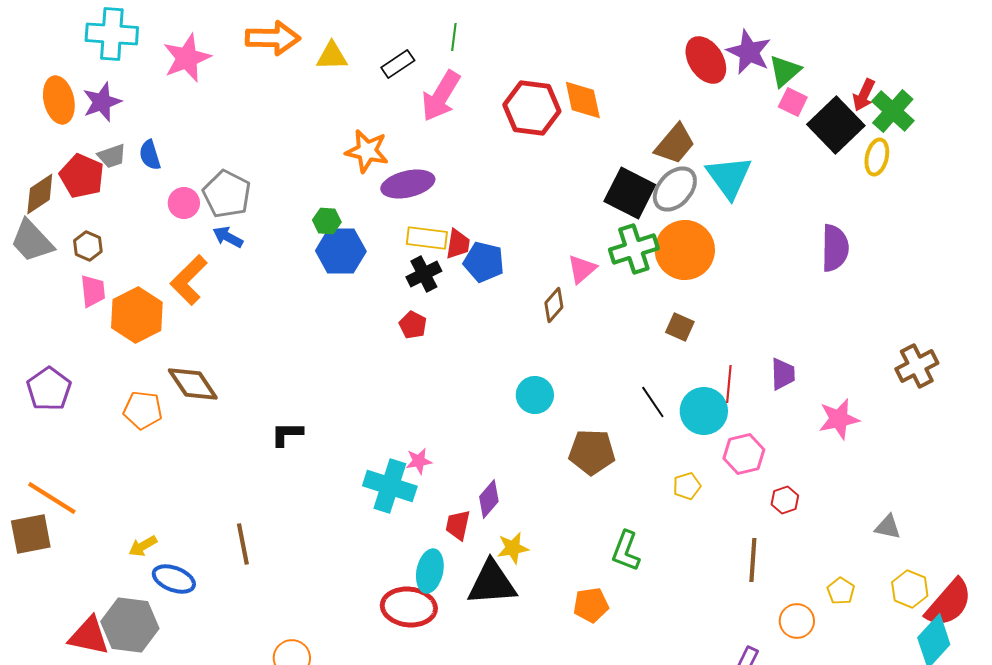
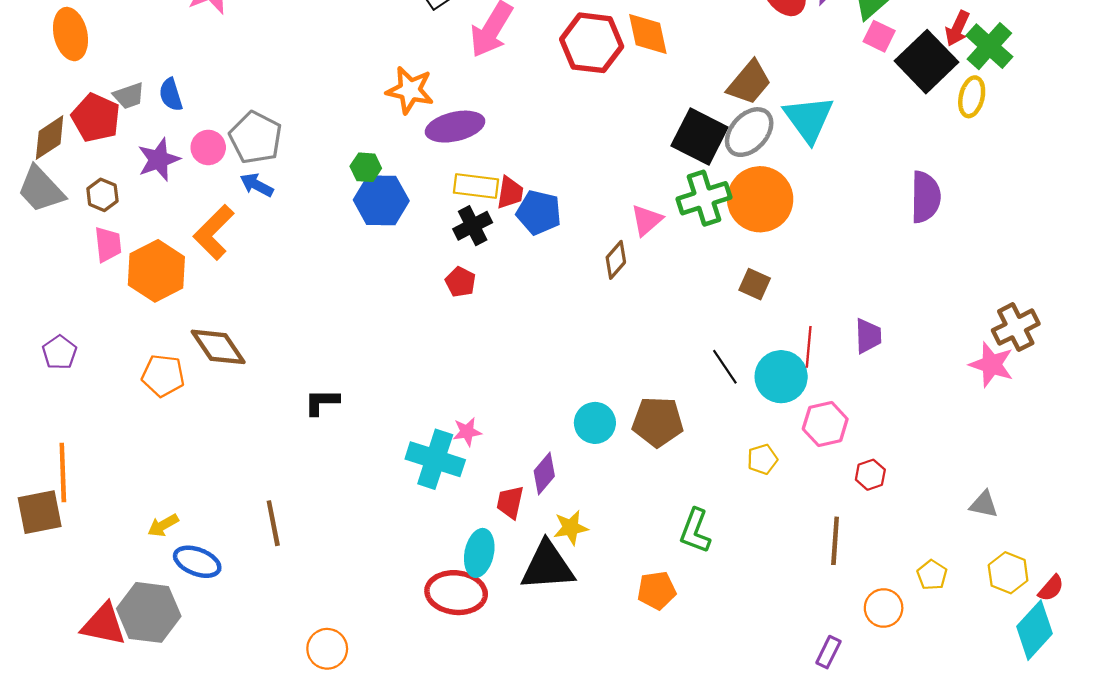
purple star: (102, 102) -> (159, 160), moved
purple pentagon: (49, 389) -> (59, 352), size x0.7
cyan circle: (535, 395) -> (595, 423), moved
pink star: (839, 419) -> (992, 365), moved, turned 30
orange line: (52, 498) -> (63, 472), turned 56
red semicircle: (949, 603) -> (1051, 588), size x0.5

